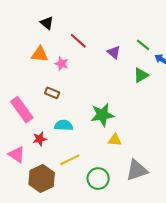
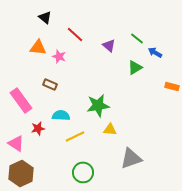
yellow line: (70, 160) -> (75, 136), moved
brown hexagon: (42, 179) -> (21, 173), moved
green circle: (98, 179) -> (83, 172), moved

